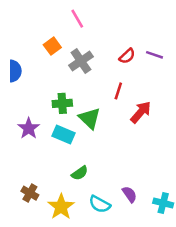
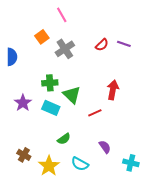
red line: (118, 91) -> (95, 113), moved, turned 48
red arrow: (141, 112) -> (113, 90), turned -30
purple semicircle: (130, 194) -> (105, 147), moved

